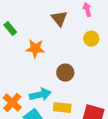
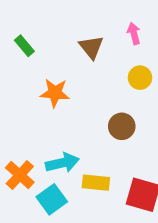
green rectangle: (10, 29) -> (24, 46), moved
brown circle: (65, 73) -> (122, 126), moved

